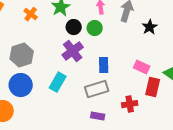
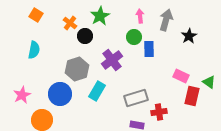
black circle: (74, 27) -> (85, 36), moved
gray hexagon: (22, 55) -> (77, 69), moved
blue rectangle: (104, 65) -> (149, 49), moved
red cross: (130, 104) -> (159, 112), moved

